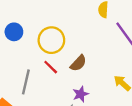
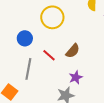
blue circle: (14, 32) -> (25, 38), moved
yellow circle: (51, 40) -> (52, 17), moved

